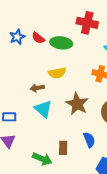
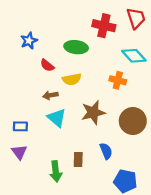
red semicircle: (38, 38) -> (47, 65), moved
brown star: (77, 104) -> (93, 112), turned 30
green arrow: (42, 159) -> (56, 171), turned 60

